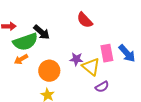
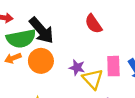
black arrow: (42, 32) -> (41, 30), size x1.4
orange circle: (49, 71) -> (41, 61), moved

